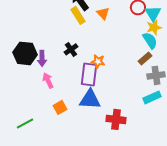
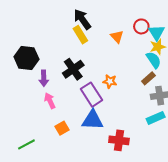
orange triangle: (103, 13) -> (117, 37), moved
black cross: (71, 49) -> (73, 69), size x1.5
black hexagon: (25, 53) -> (26, 58), moved
orange star: (98, 61) -> (110, 81), moved
purple rectangle: (89, 74) -> (92, 95), turned -40

